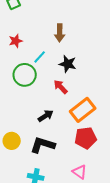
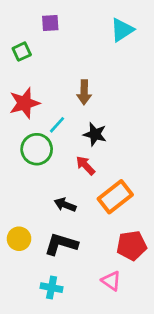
red star: (16, 41) -> (24, 103), size x1.6
black arrow: (46, 116) -> (65, 205), turned -126
red pentagon: (86, 138) -> (132, 246), moved

